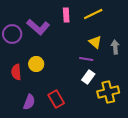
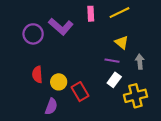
gray arrow: (115, 47) -> (140, 62), moved
yellow circle: (36, 64) -> (59, 82), moved
red rectangle: (56, 99) -> (80, 92), moved

